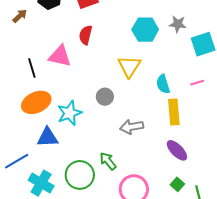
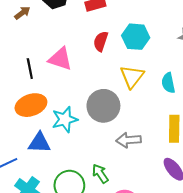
cyan hexagon: (145, 30) -> (136, 37), moved
red semicircle: (86, 35) -> (101, 41), moved
cyan semicircle: (163, 84) -> (168, 83), moved
gray circle: (105, 97) -> (103, 106), size x1.8

